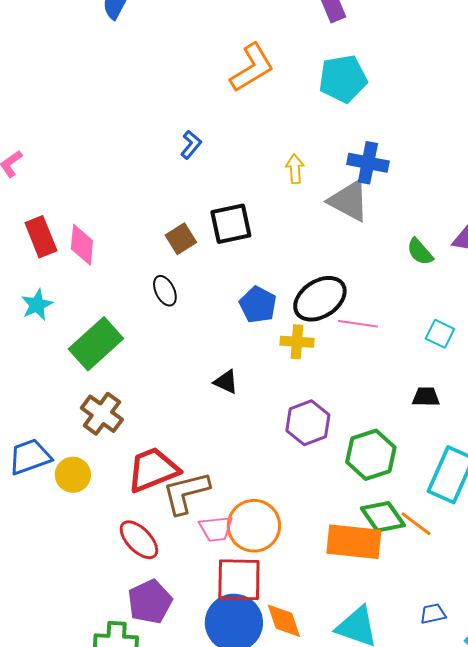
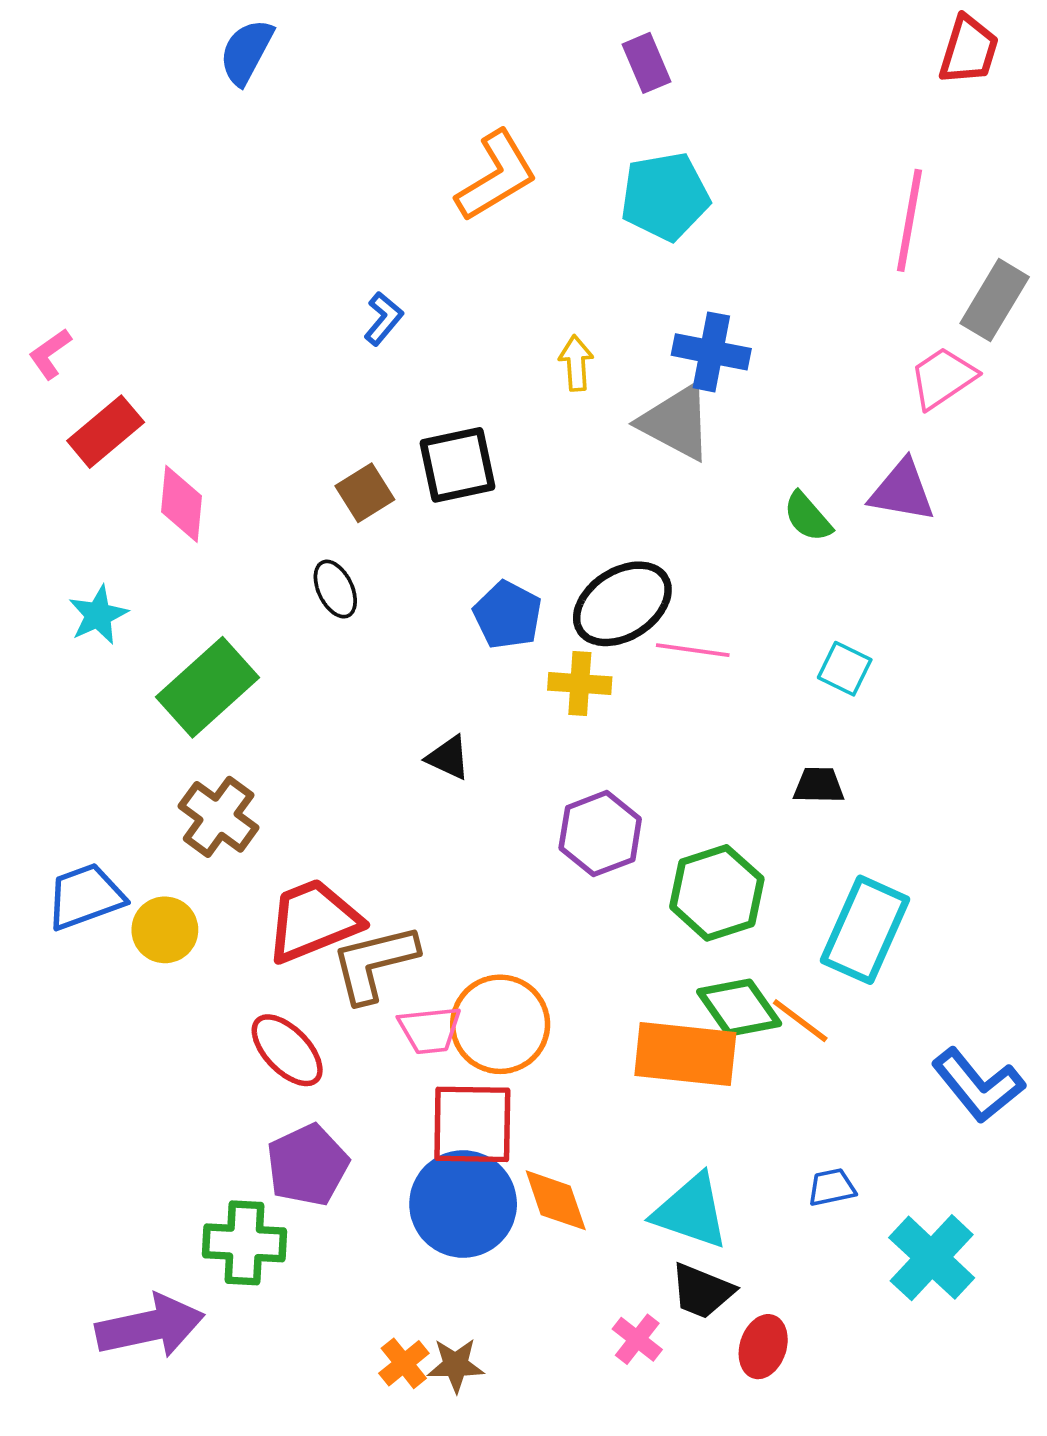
red rectangle: (41, 237) -> (106, 432), moved, turned 72

